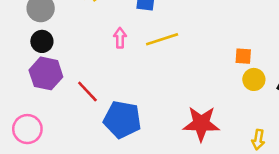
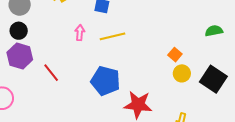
orange square: (243, 56) -> (175, 55), turned 32
blue pentagon: (122, 120) -> (106, 81), moved

